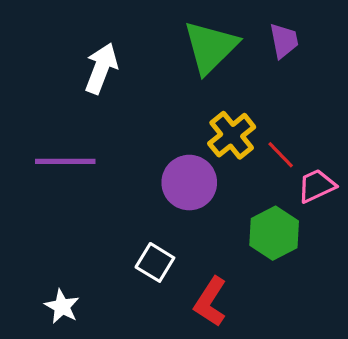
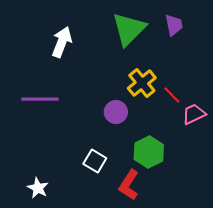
purple circle: (189, 183) -> (116, 112), size x0.7
green hexagon: (274, 233) -> (149, 152), moved

